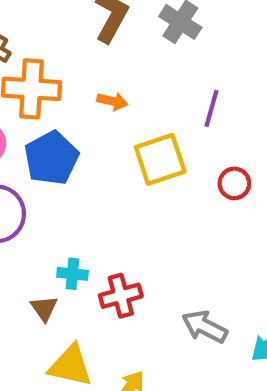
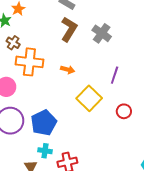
blue pentagon: (51, 158) -> (44, 123), moved
yellow square: (160, 159) -> (89, 98), turned -30

